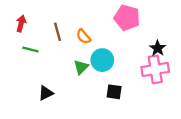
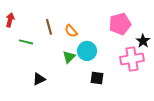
pink pentagon: (127, 18) -> (120, 24), moved, turned -30
red arrow: (21, 24) -> (10, 20), moved
black star: (158, 48) -> (143, 41), moved

